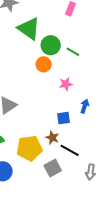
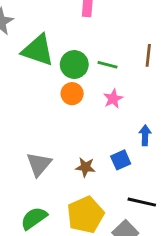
pink star: (66, 84) -> (113, 99), moved
brown star: (52, 138) -> (85, 167), moved

